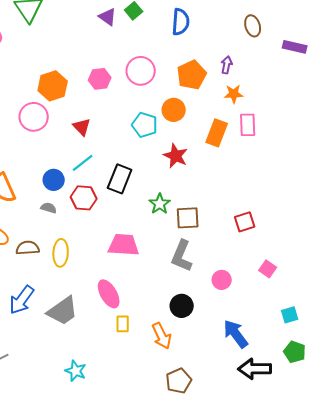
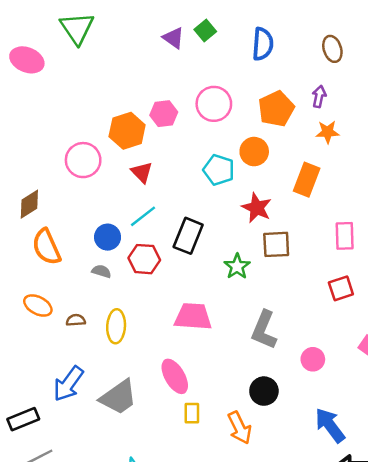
brown ellipse: (253, 26) -> (332, 49), moved
orange hexagon: (53, 86) -> (127, 131), moved
pink rectangle: (248, 125) -> (345, 236), moved
brown square: (188, 218) -> (276, 244), moved
brown semicircle: (28, 248) -> (76, 320), size x0.7

